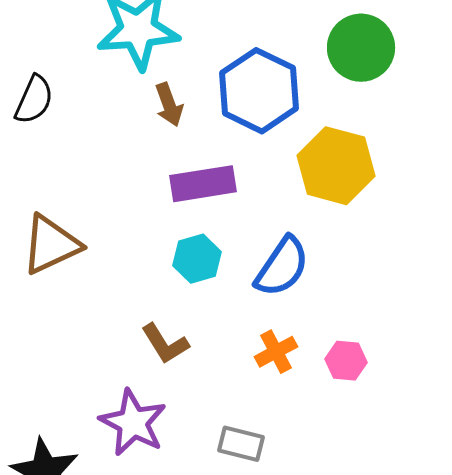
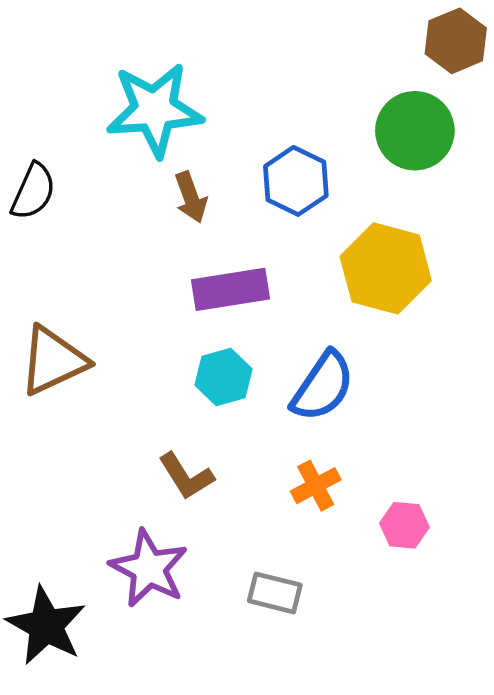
blue hexagon: (259, 91) -> (296, 181), size x0.7
pink hexagon: (346, 361) -> (404, 525), moved

